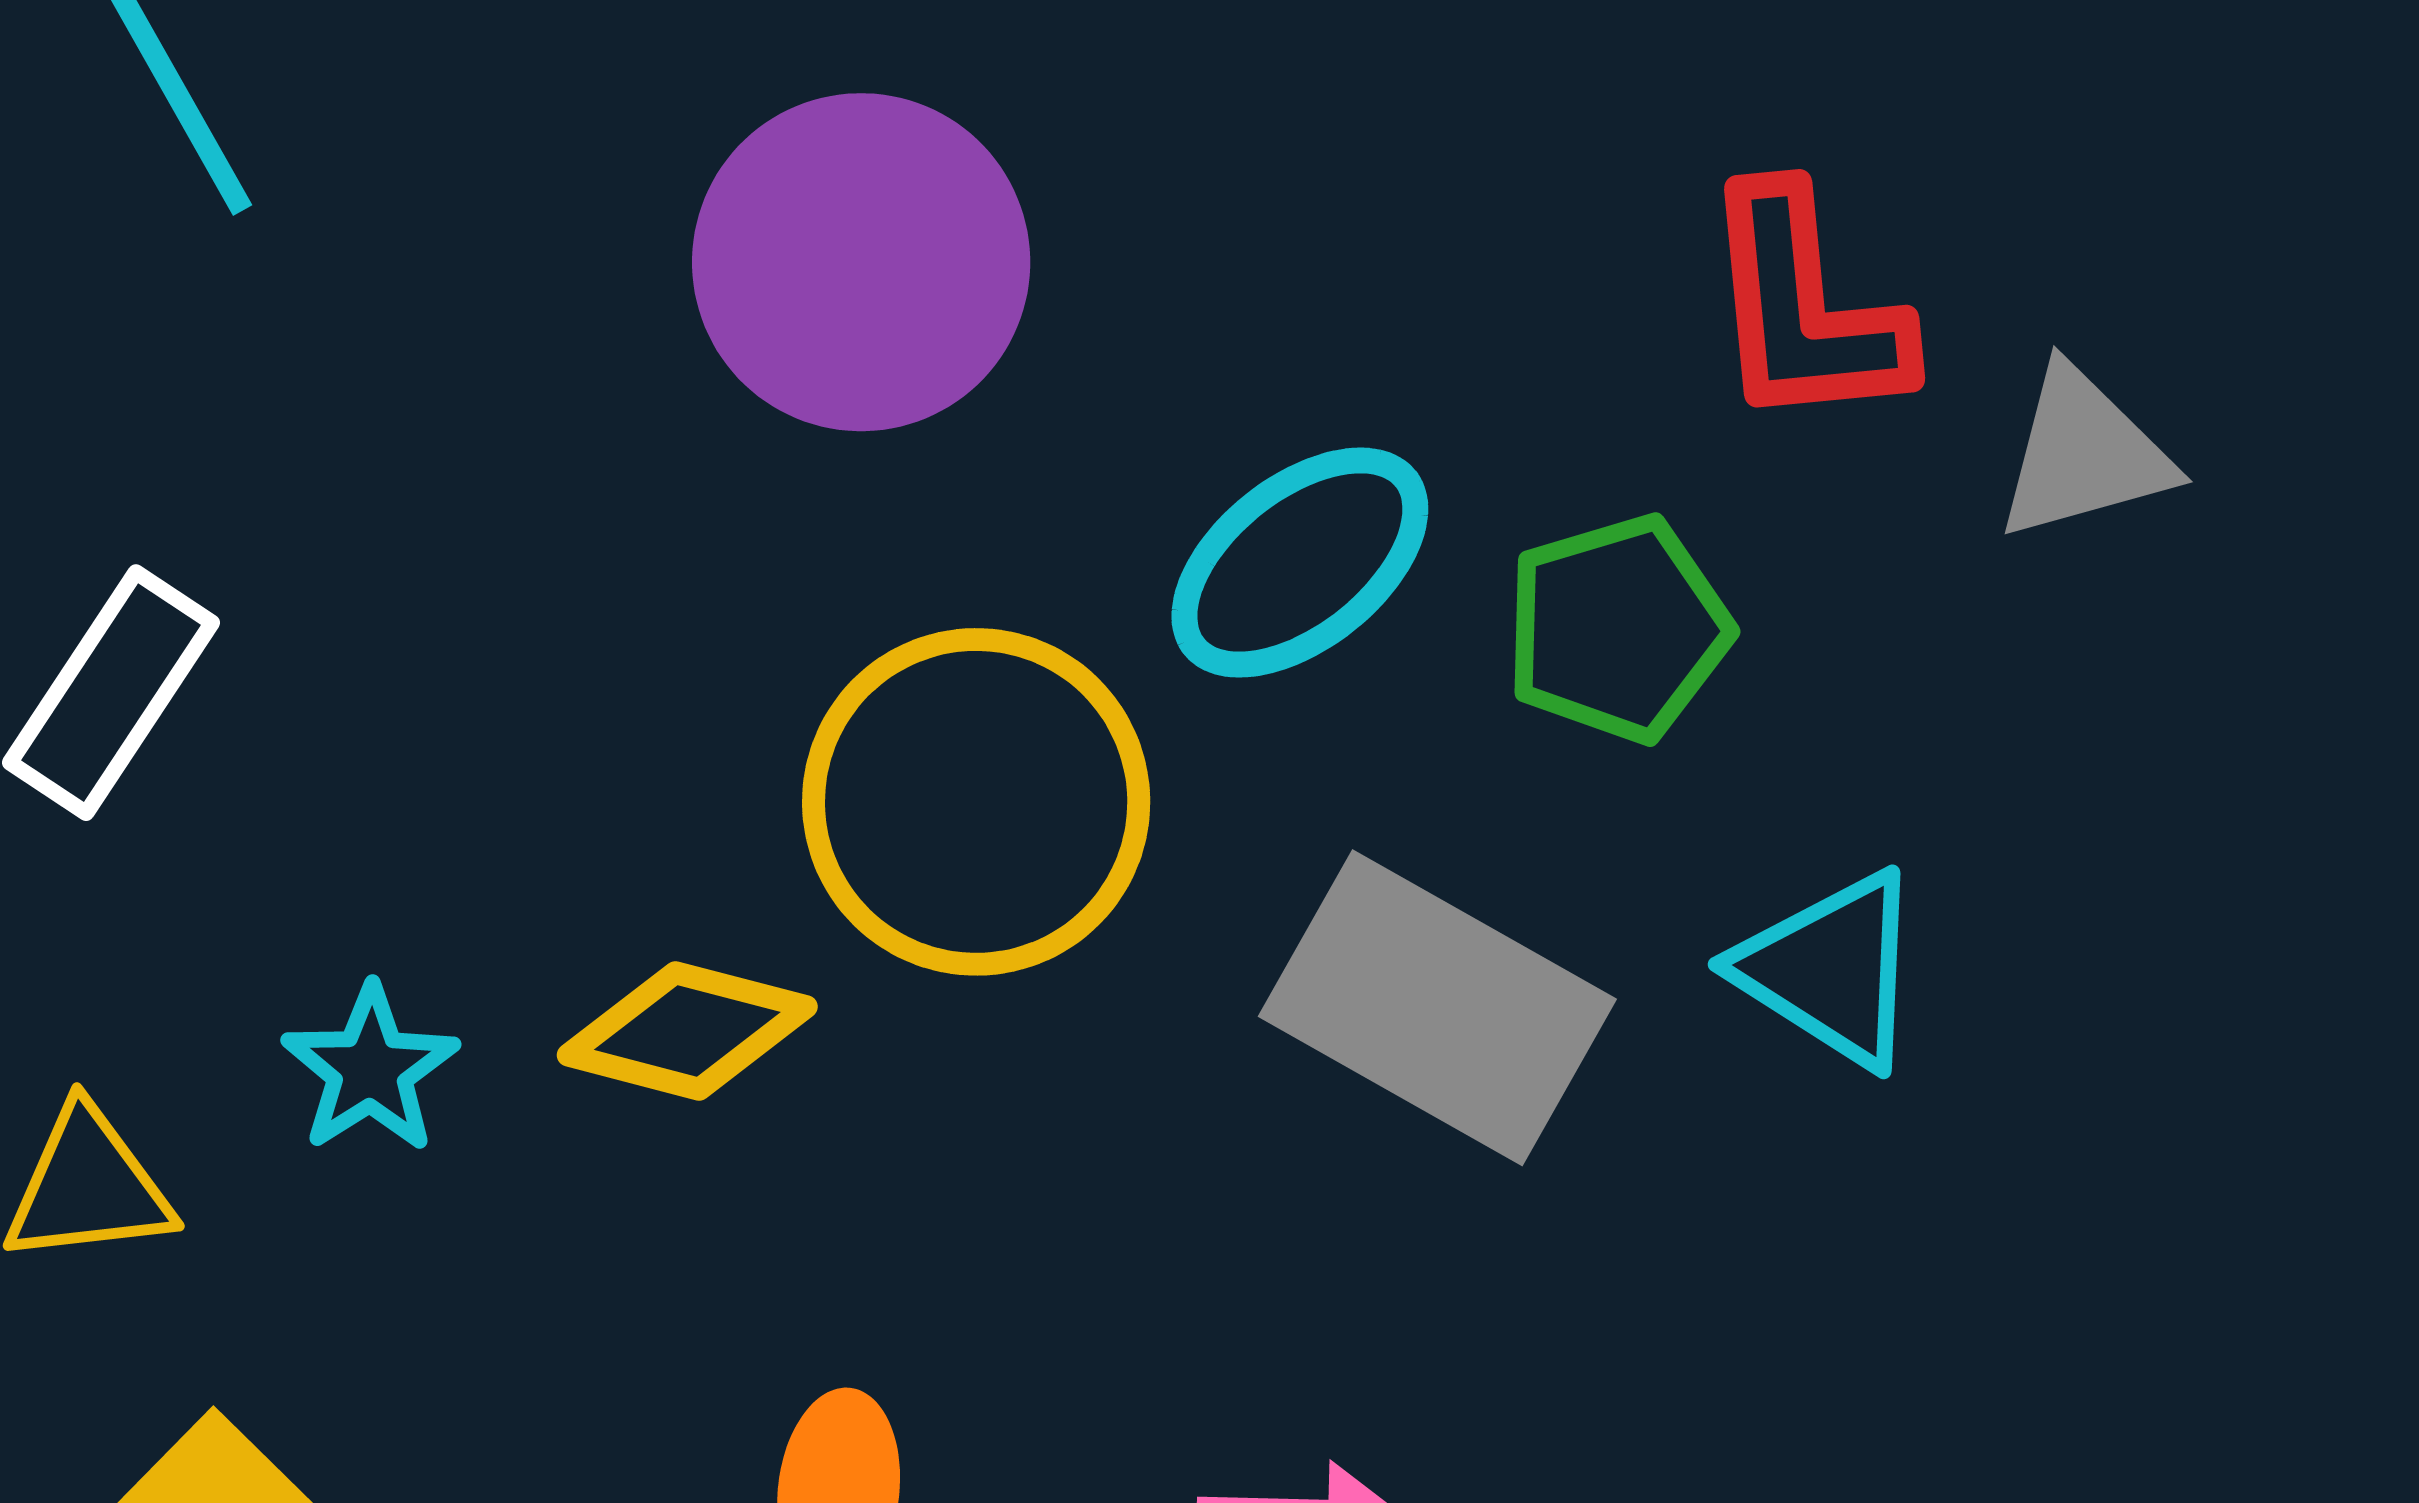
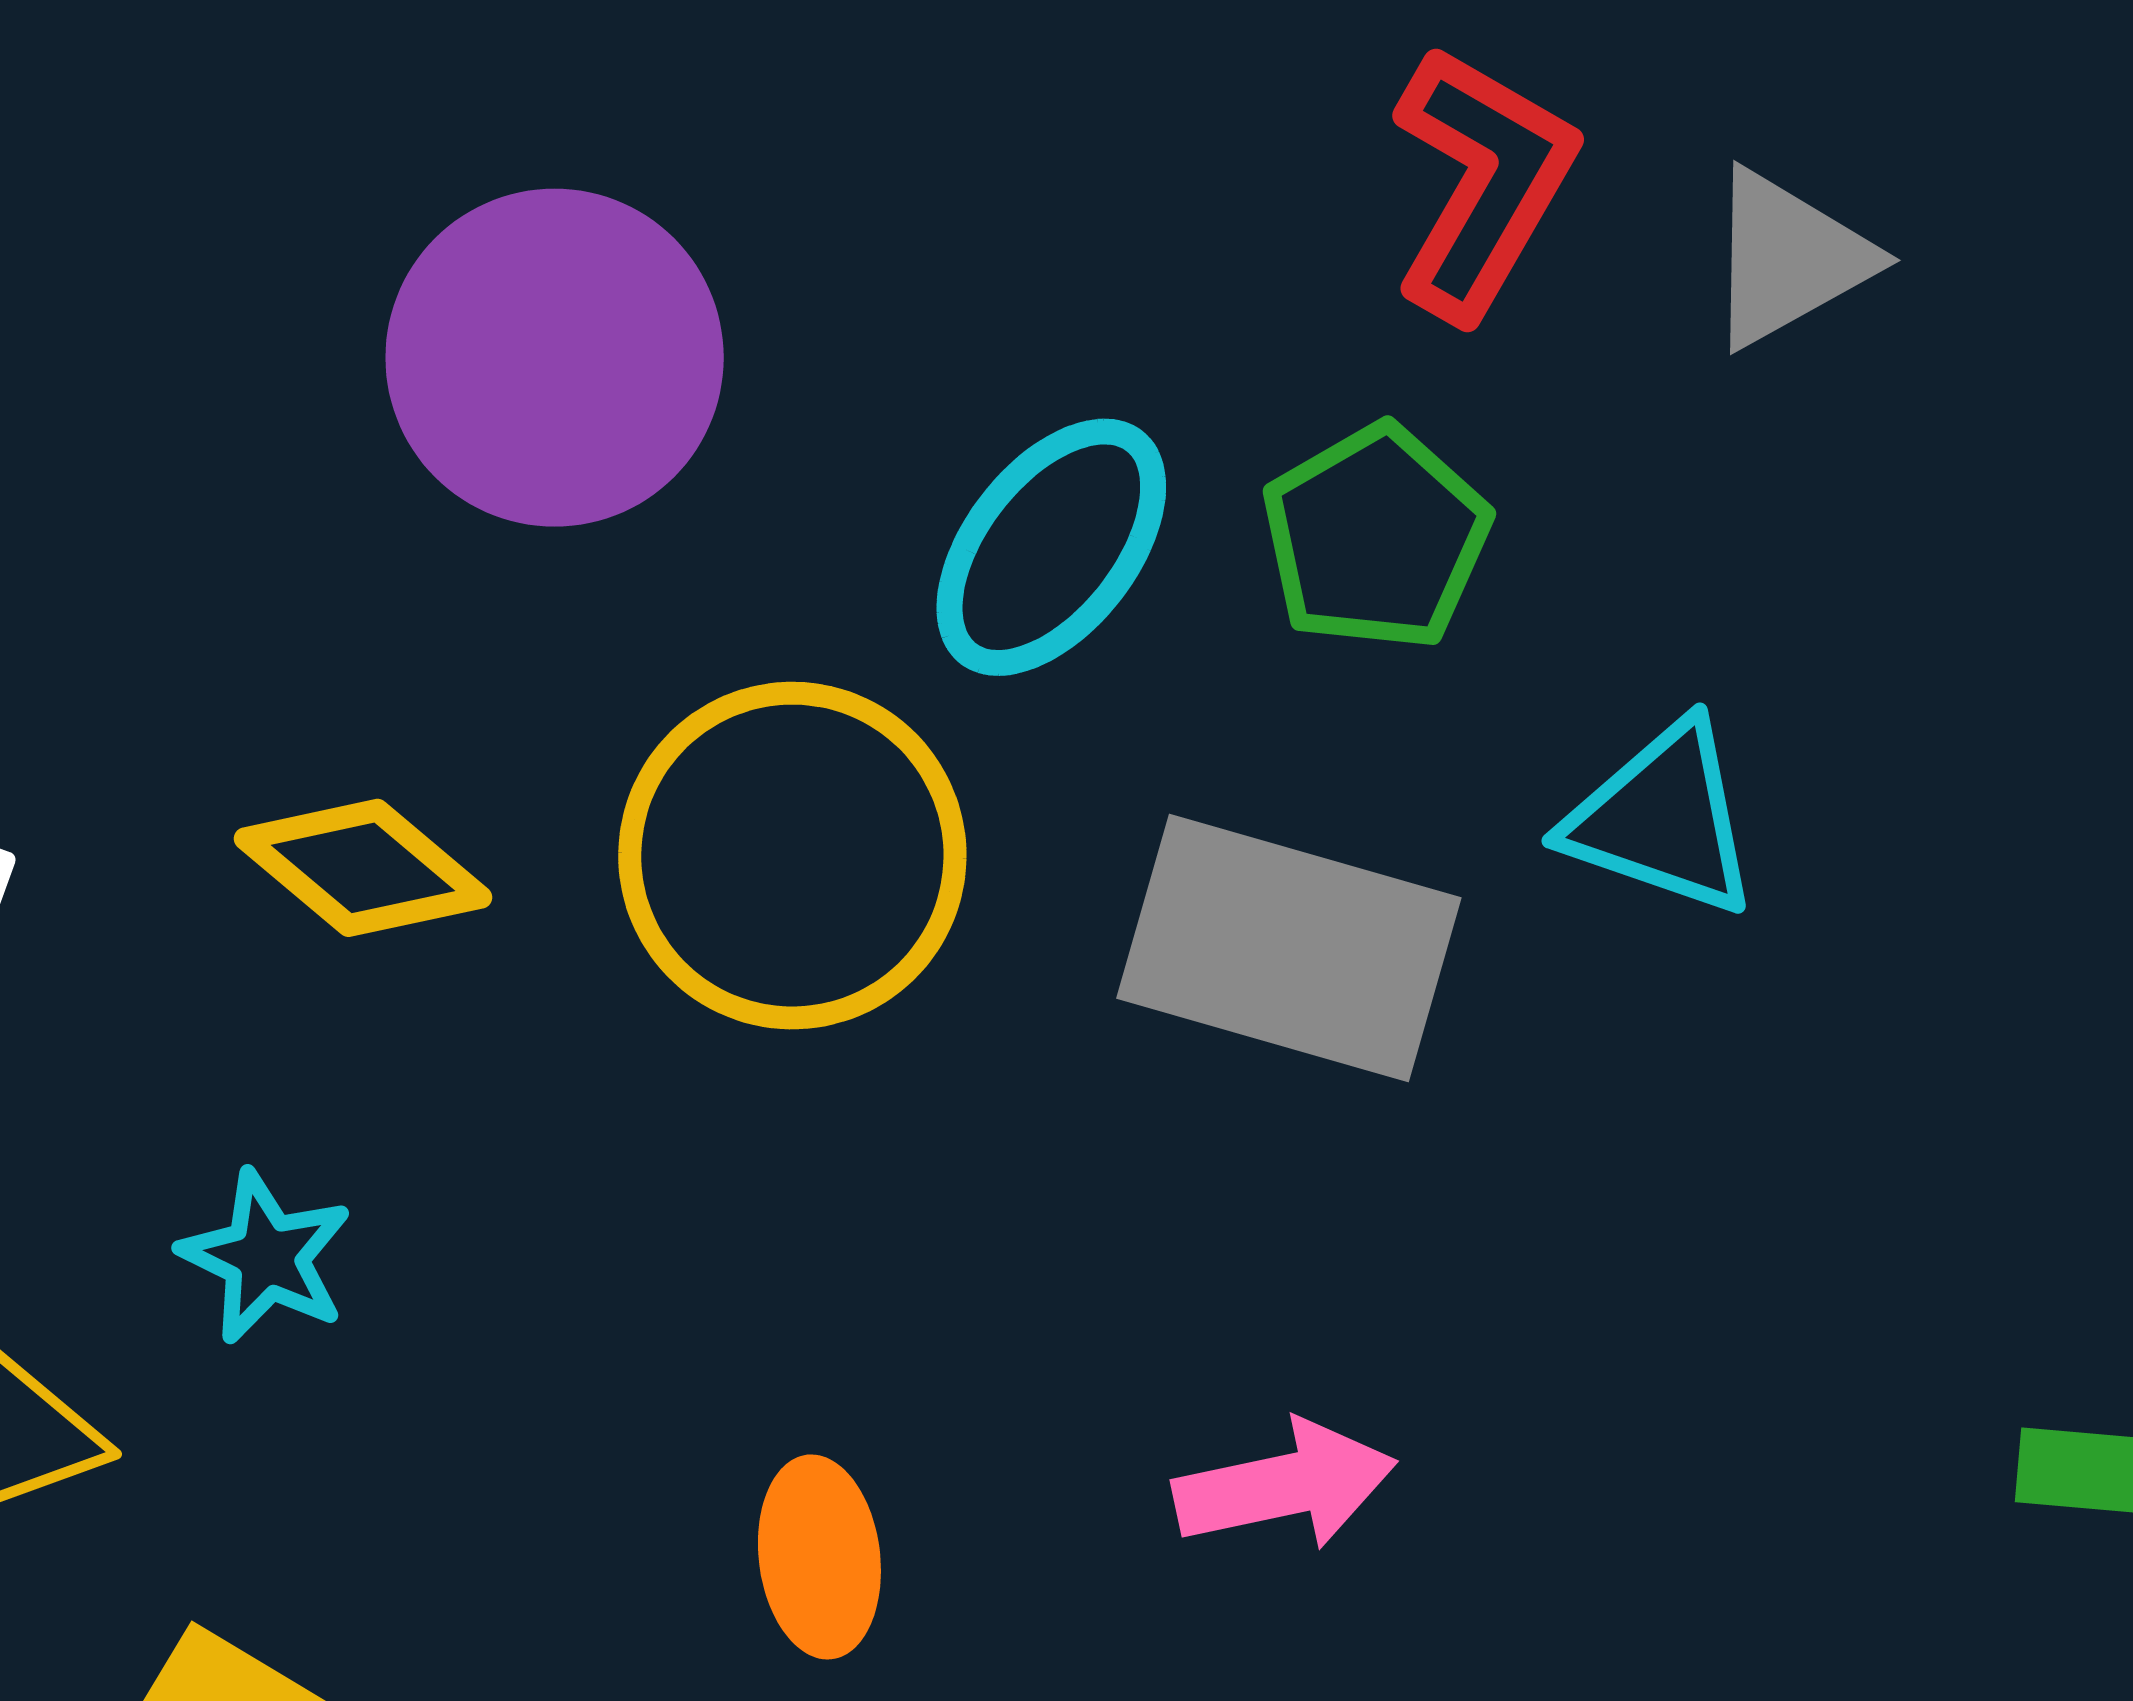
red L-shape: (1804, 308) -> (1483, 182), turned -131
yellow diamond: (687, 1031) -> (363, 868), moved, turned 39

